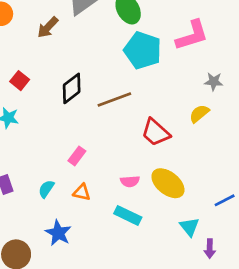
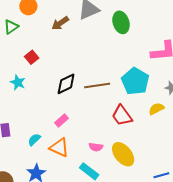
cyan pentagon: (143, 50) -> (135, 81), moved
black diamond: (72, 88) -> (66, 84), moved
orange triangle: (82, 192) -> (59, 148), size x1.5

